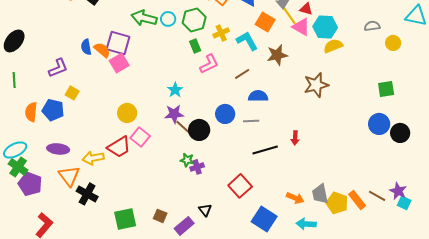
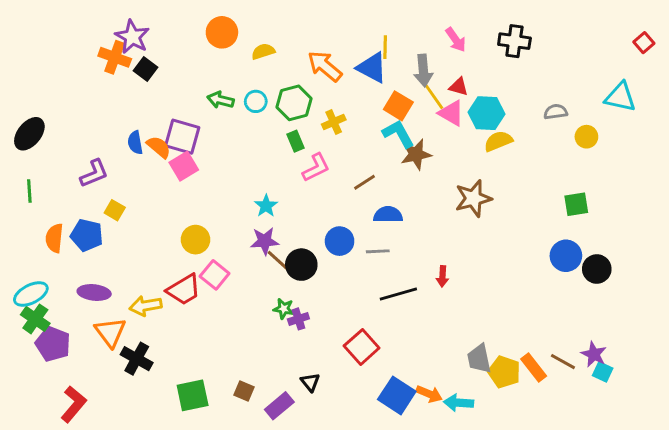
green arrow: (144, 18) -> (220, 100), size x0.7
cyan L-shape: (247, 41) -> (398, 134), moved
orange arrow: (295, 198) -> (429, 394), moved

